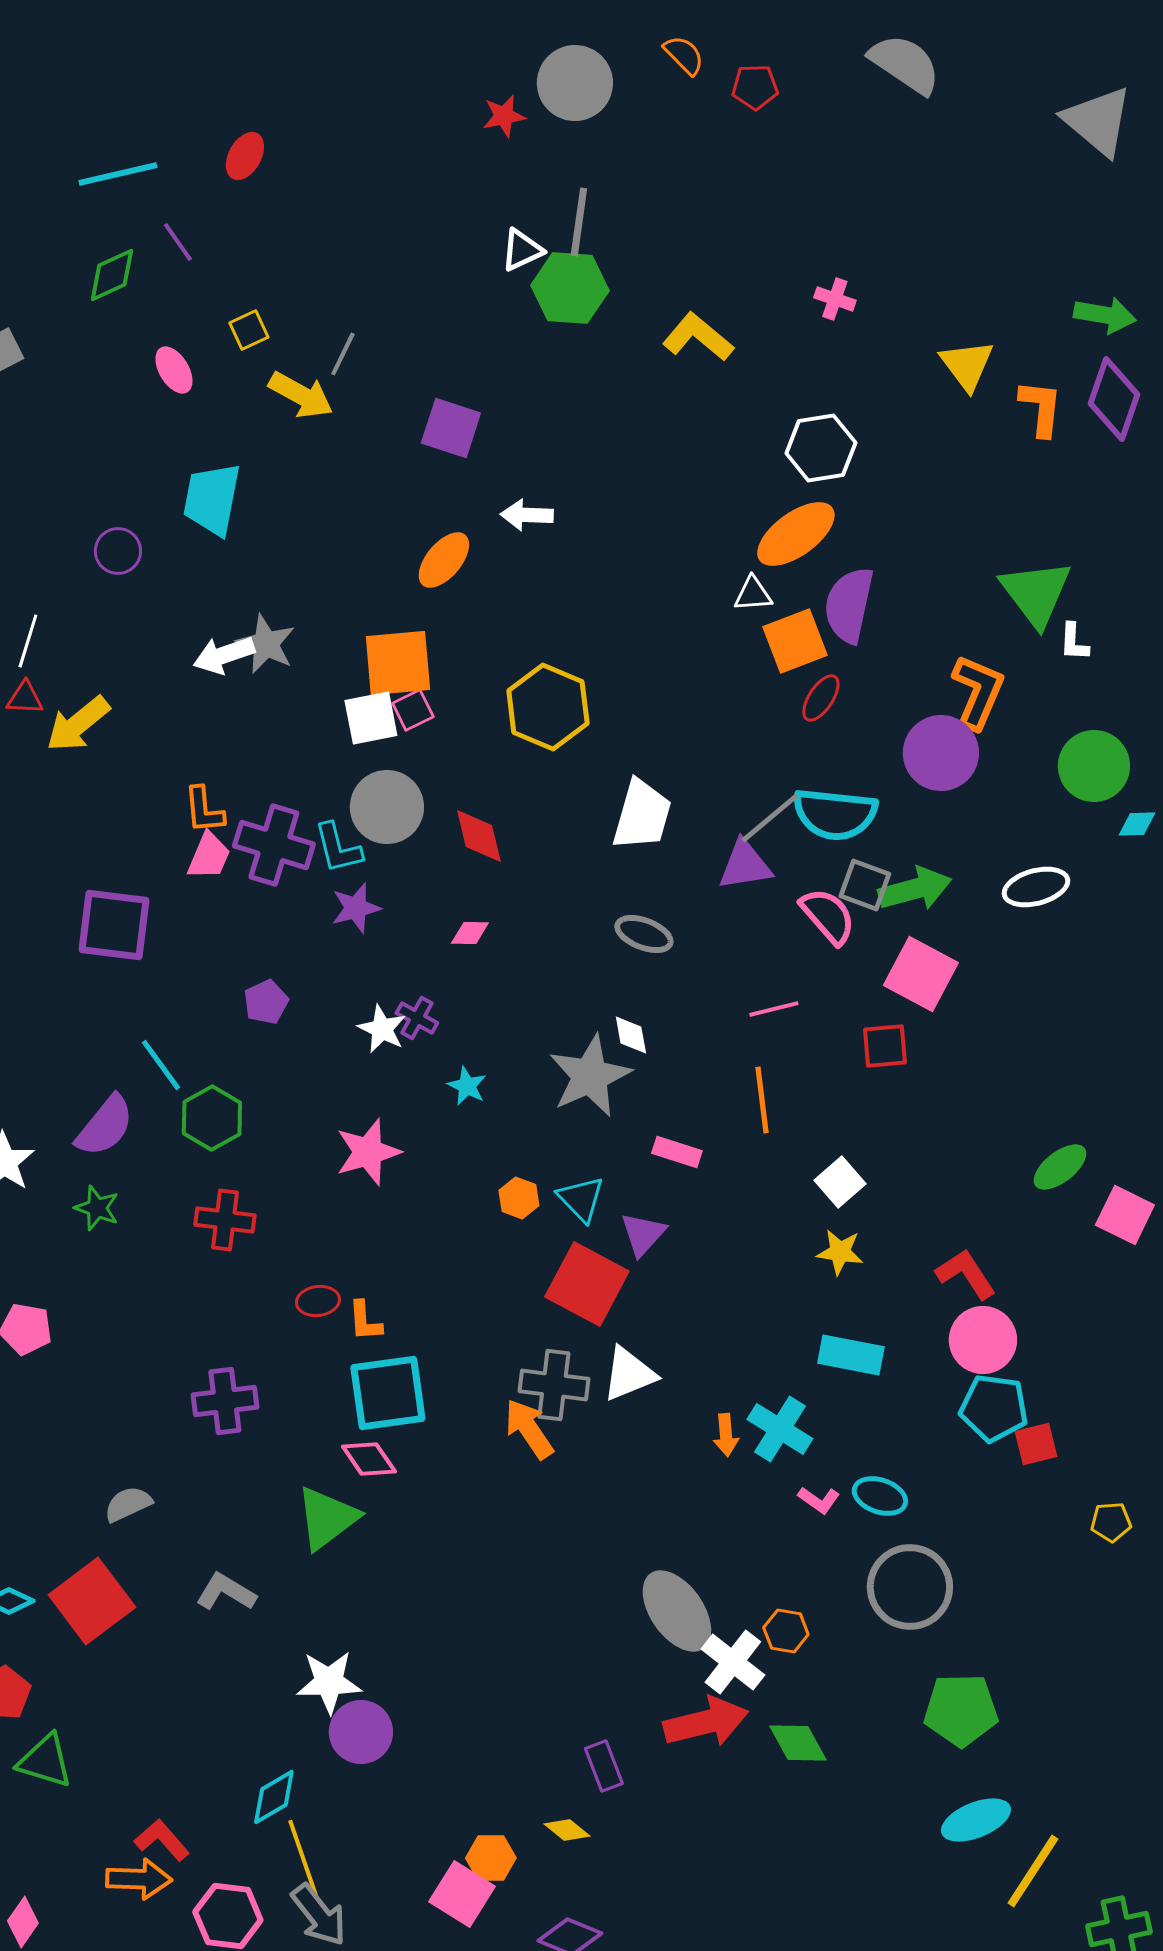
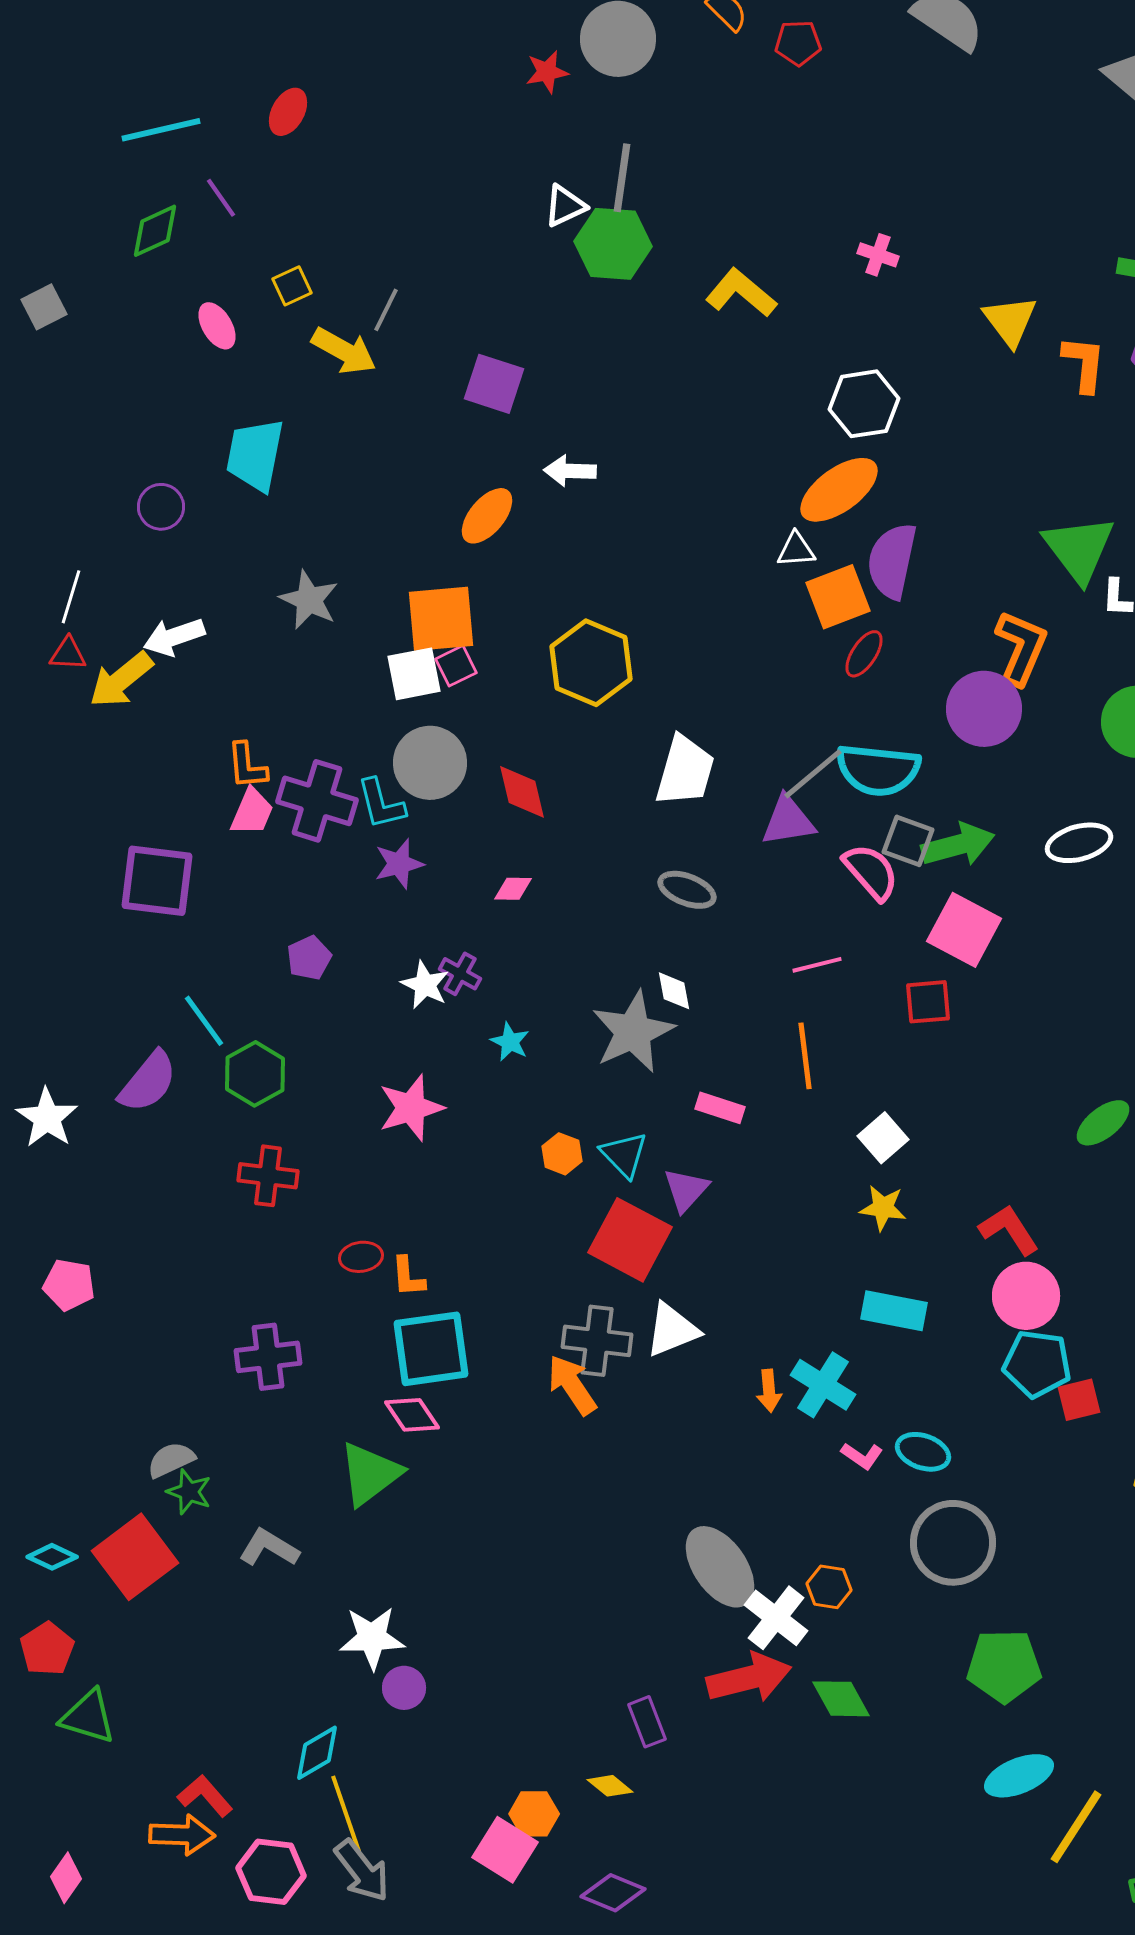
white arrow: (224, 655) -> (174, 637), moved
green star: (97, 1208) -> (189, 1492), moved
purple circle: (361, 1732) -> (404, 1688), size x0.7

